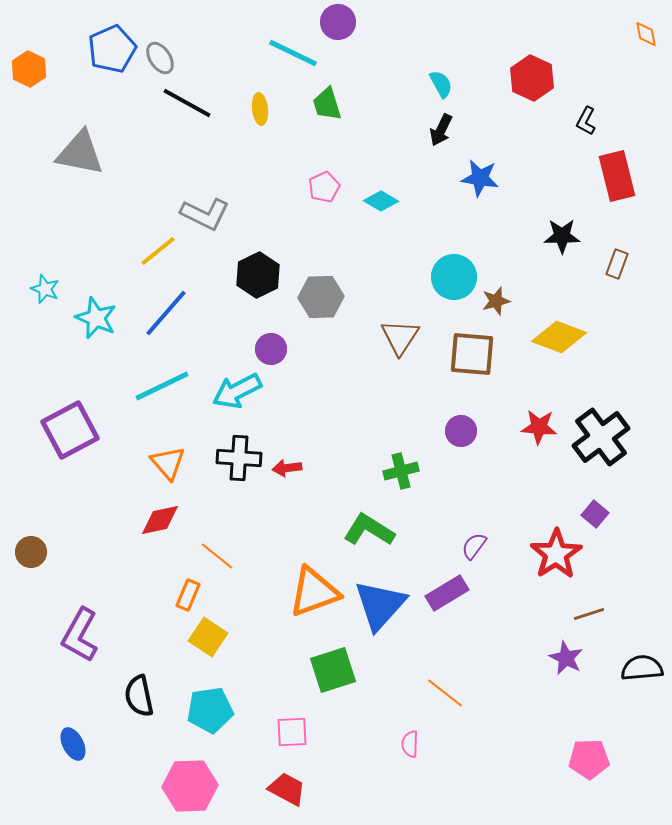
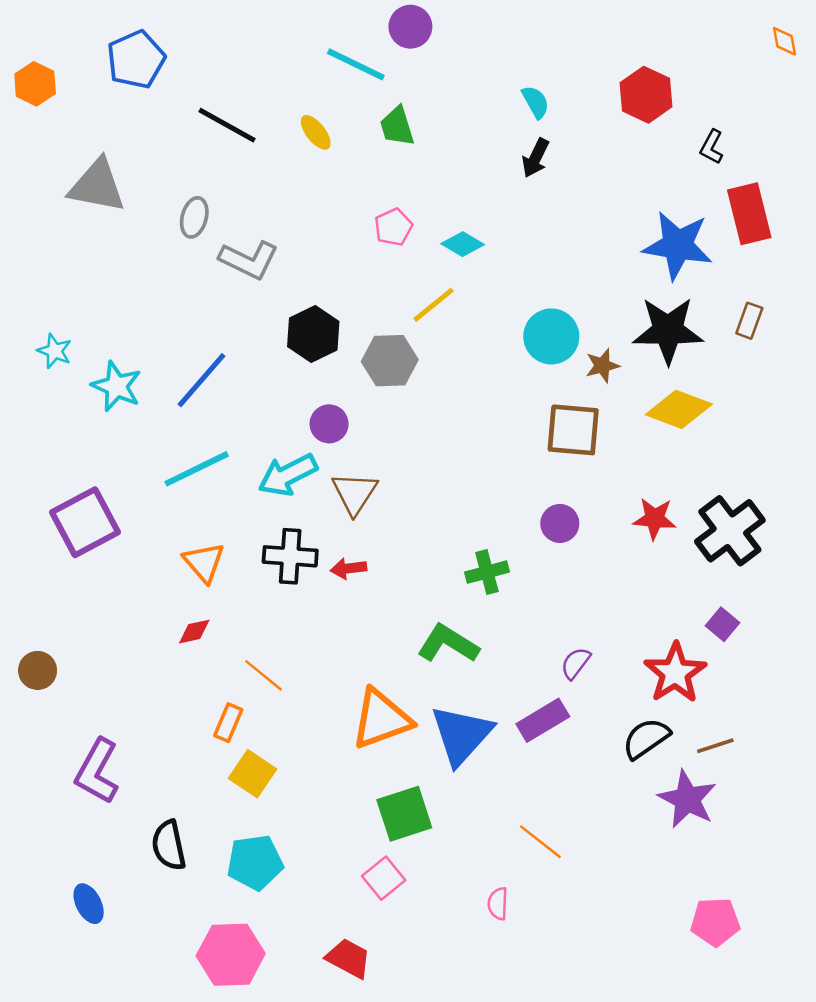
gray ellipse: (160, 58) -> (194, 217), moved, turned 48
yellow ellipse: (260, 109) -> (316, 132), turned -32
blue star: (480, 178) -> (678, 245), moved, size x1.5
black star: (562, 236) -> (668, 330), moved, size x1.6
yellow line: (158, 251) -> (434, 305), moved
brown triangle: (400, 337) -> (355, 493), moved
red diamond: (160, 520) -> (194, 632), size x0.7
purple star: (566, 658) -> (687, 799), size x1.4
black semicircle: (642, 668) -> (646, 738), moved, turned -30
pink square: (292, 732) -> (384, 878), moved, turned -36

